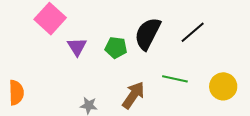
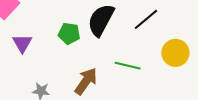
purple triangle: (77, 47) -> (22, 43), moved
yellow circle: (223, 86) -> (175, 53), moved

